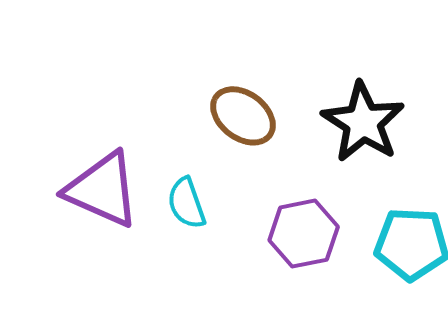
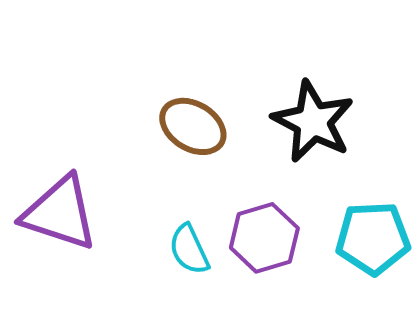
cyan semicircle: (186, 203) -> (189, 249), moved

